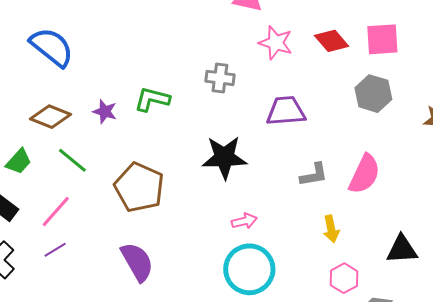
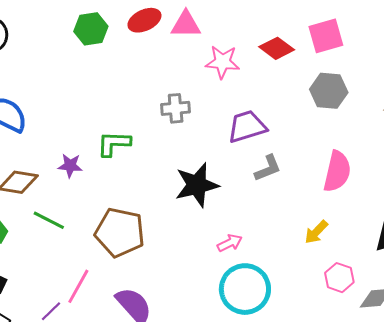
gray L-shape: (314, 175) -> (268, 168), moved
pink line: (56, 211) -> (78, 286), moved
yellow arrow: (331, 229) -> (316, 232), turned 68

